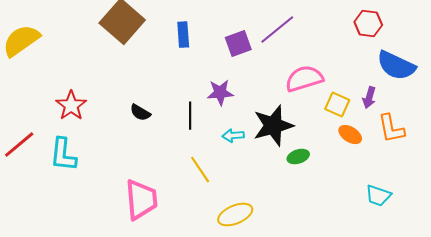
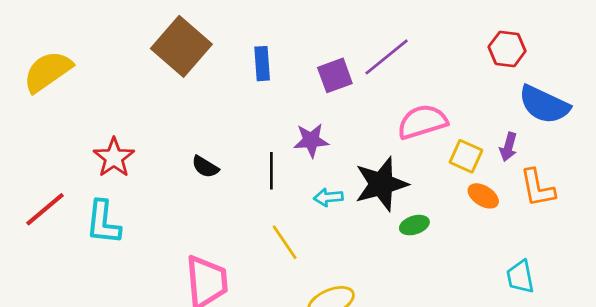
cyan trapezoid: (378, 196) -> (520, 277), turned 60

